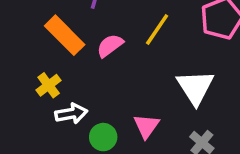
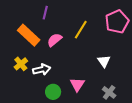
white triangle: (195, 87) -> (104, 61), size x0.6
white arrow: (71, 113) -> (42, 70), moved

